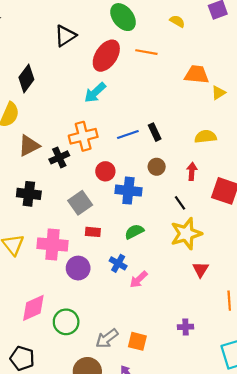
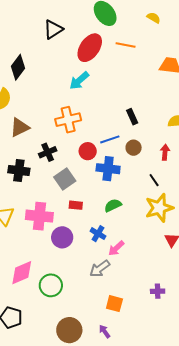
blue line: (128, 135) -> (110, 139), moved
black cross: (59, 157) -> (48, 152), moved
gray arrow: (107, 338) -> (100, 269), moved

